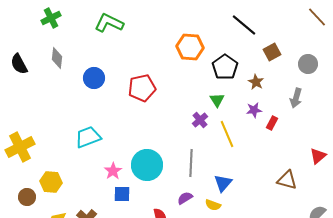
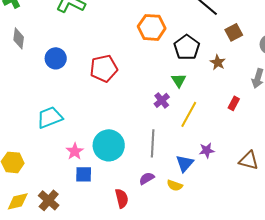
purple star: (254, 110) -> (207, 150), moved
yellow line: (227, 134) -> (189, 114), turned 52

